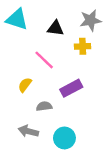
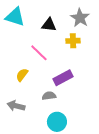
gray star: (90, 20) -> (80, 18), turned -30
gray semicircle: (44, 106) -> (49, 96), moved
gray arrow: (28, 131) -> (16, 106), moved

